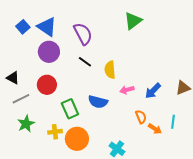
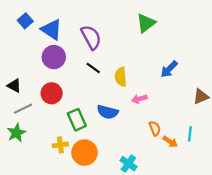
blue square: (23, 27) -> (25, 21), moved
blue arrow: (153, 91) -> (169, 69), moved
green star: (26, 124) -> (16, 133), moved

